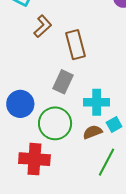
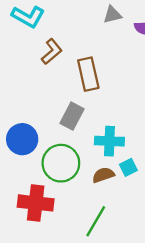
green line: (106, 162) -> (96, 221), moved

